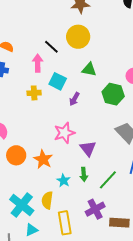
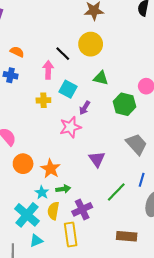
pink star: (64, 133) -> (70, 127), moved
green arrow: (84, 174) -> (63, 189), moved, turned -96
cyan star: (63, 181) -> (42, 192), moved
purple cross: (95, 209) -> (82, 209), moved

